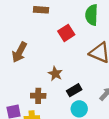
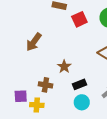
red square: (66, 33) -> (79, 19), moved

